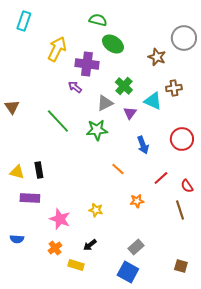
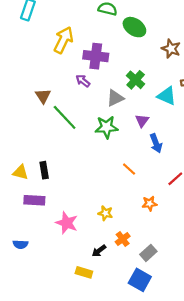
green ellipse: (113, 44) -> (134, 27), moved
brown triangle: (12, 107) -> (43, 96), moved
purple triangle: (130, 113) -> (142, 121), moved
orange cross: (55, 248) -> (123, 239), moved

